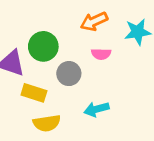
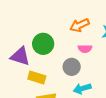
gray circle: (69, 74) -> (72, 67), moved

